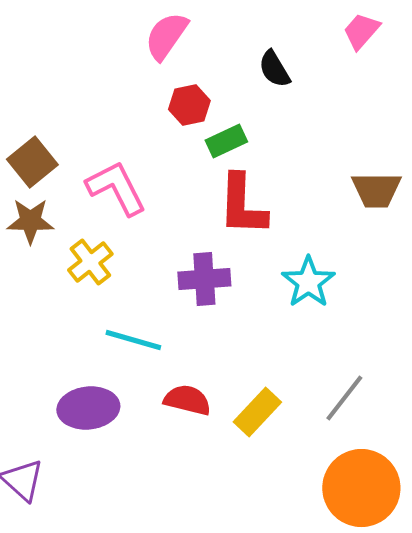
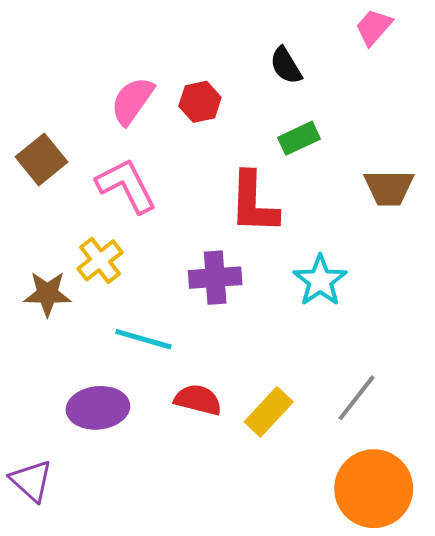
pink semicircle: (166, 36) -> (132, 101), moved
green rectangle: (226, 141) -> (299, 138), moved
brown star: (30, 221) -> (47, 294), moved

